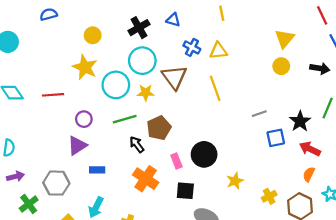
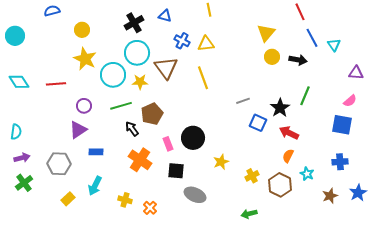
yellow circle: (93, 35) -> (82, 30), moved
yellow circle: (281, 66) -> (272, 57), moved
blue square: (276, 138) -> (258, 123), turned 36
green cross: (29, 204) -> (24, 183), moved

